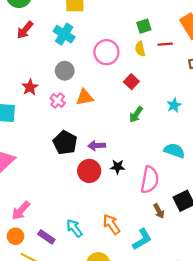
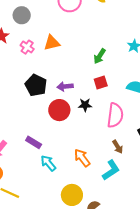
gray circle: (65, 71) -> (22, 15), moved
red square: (131, 82) -> (101, 82), moved, turned 32
brown arrow: (159, 211) -> (118, 147), moved
purple rectangle: (46, 237) -> (34, 142), moved

